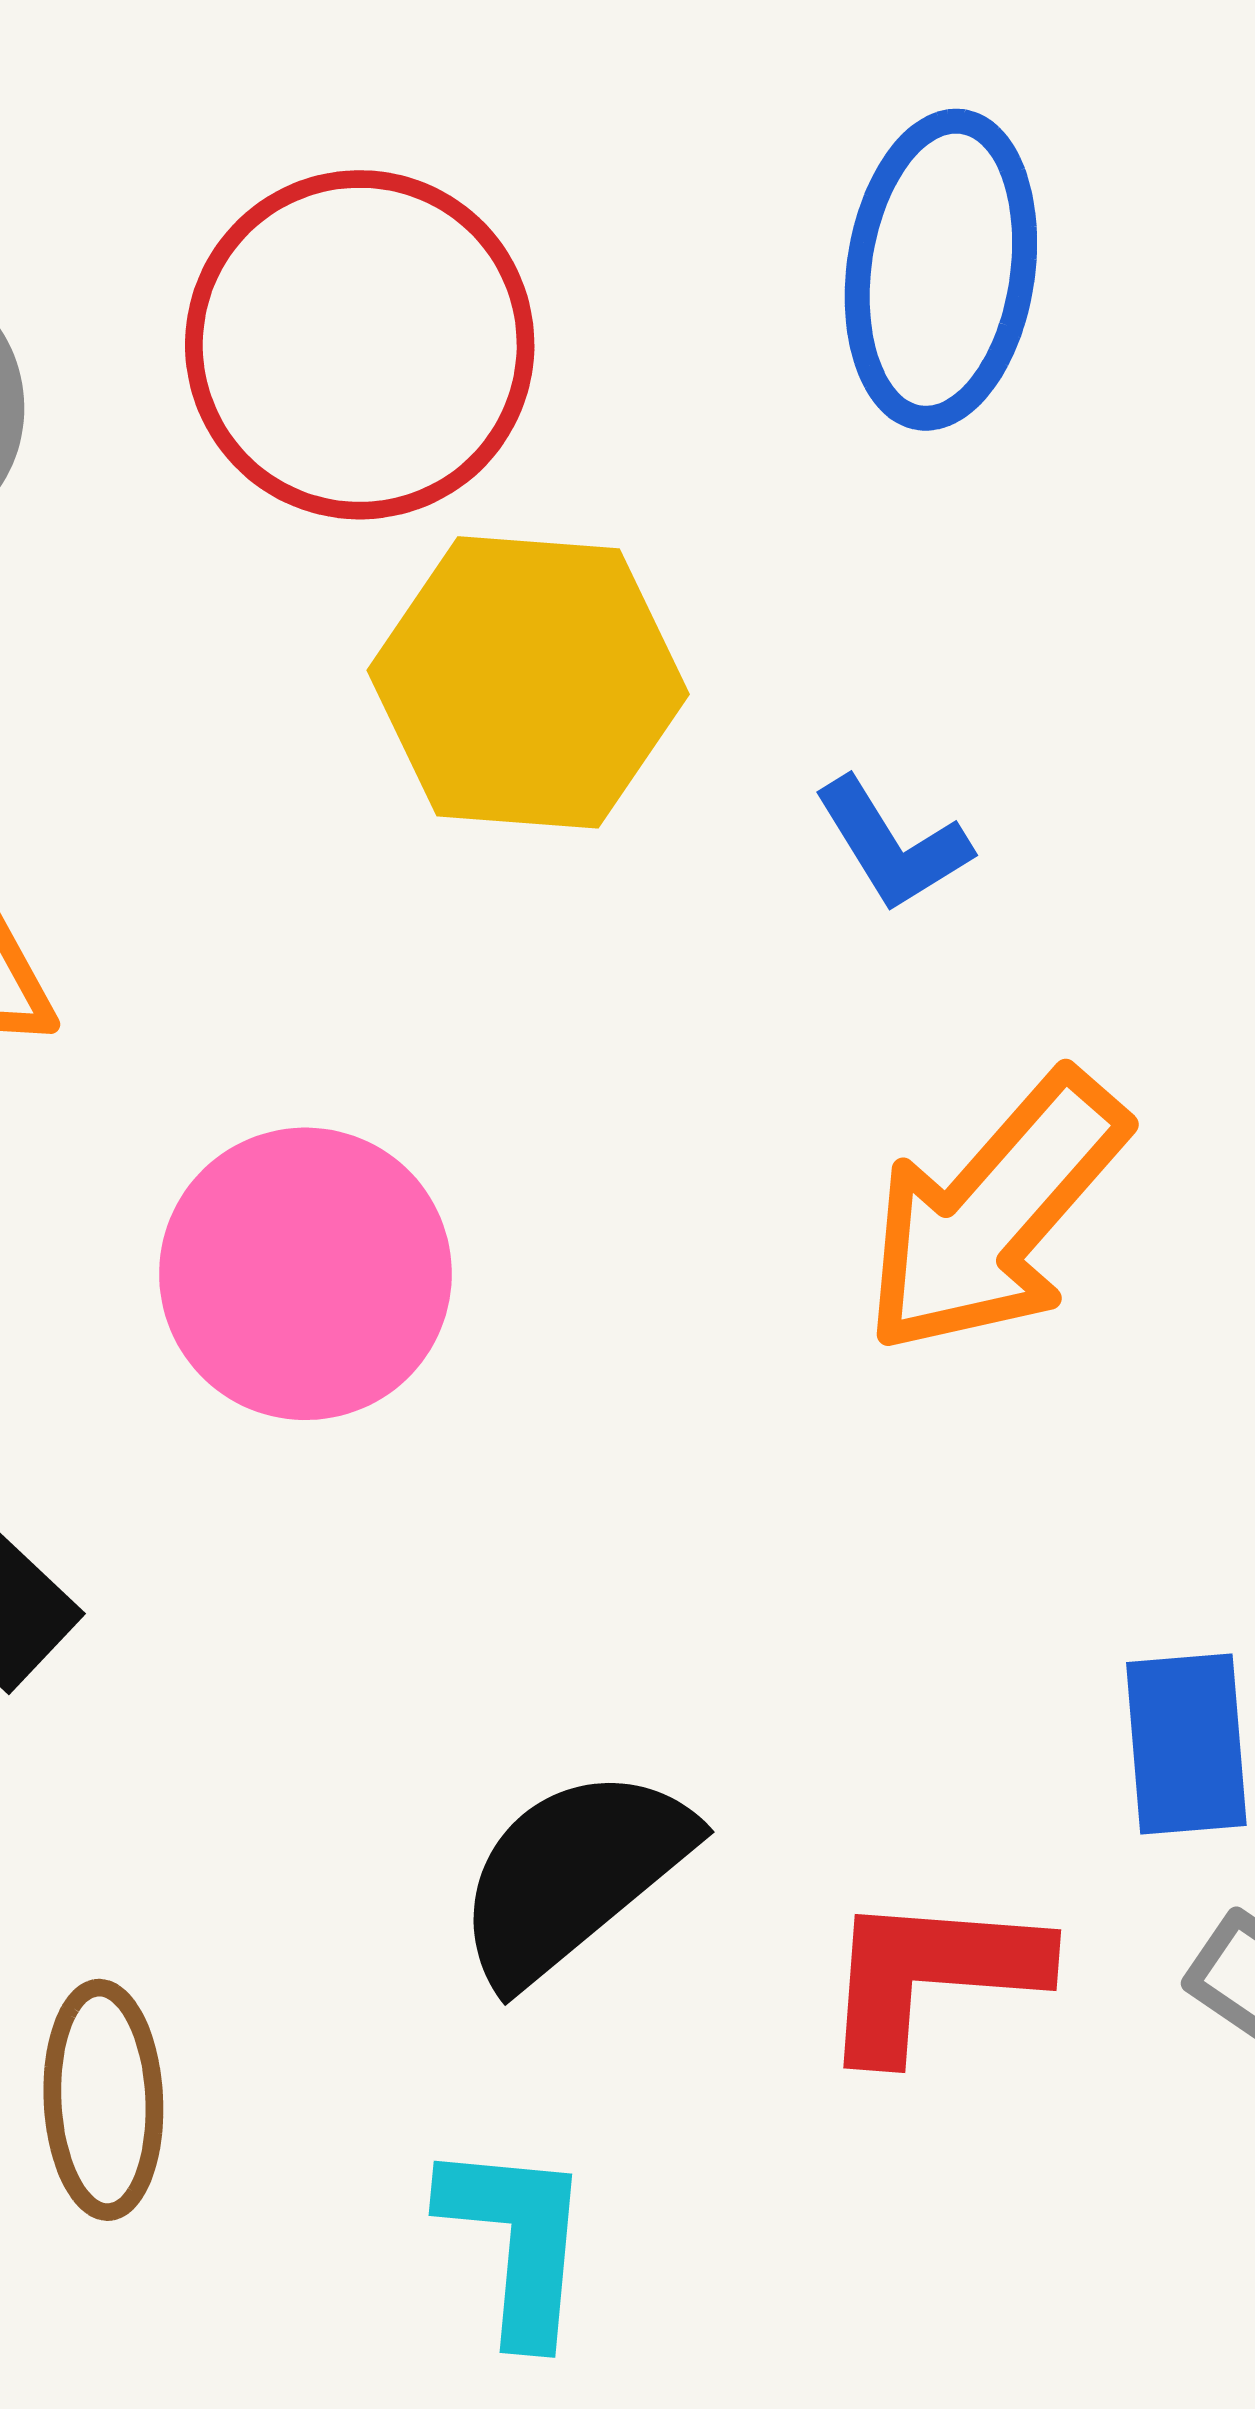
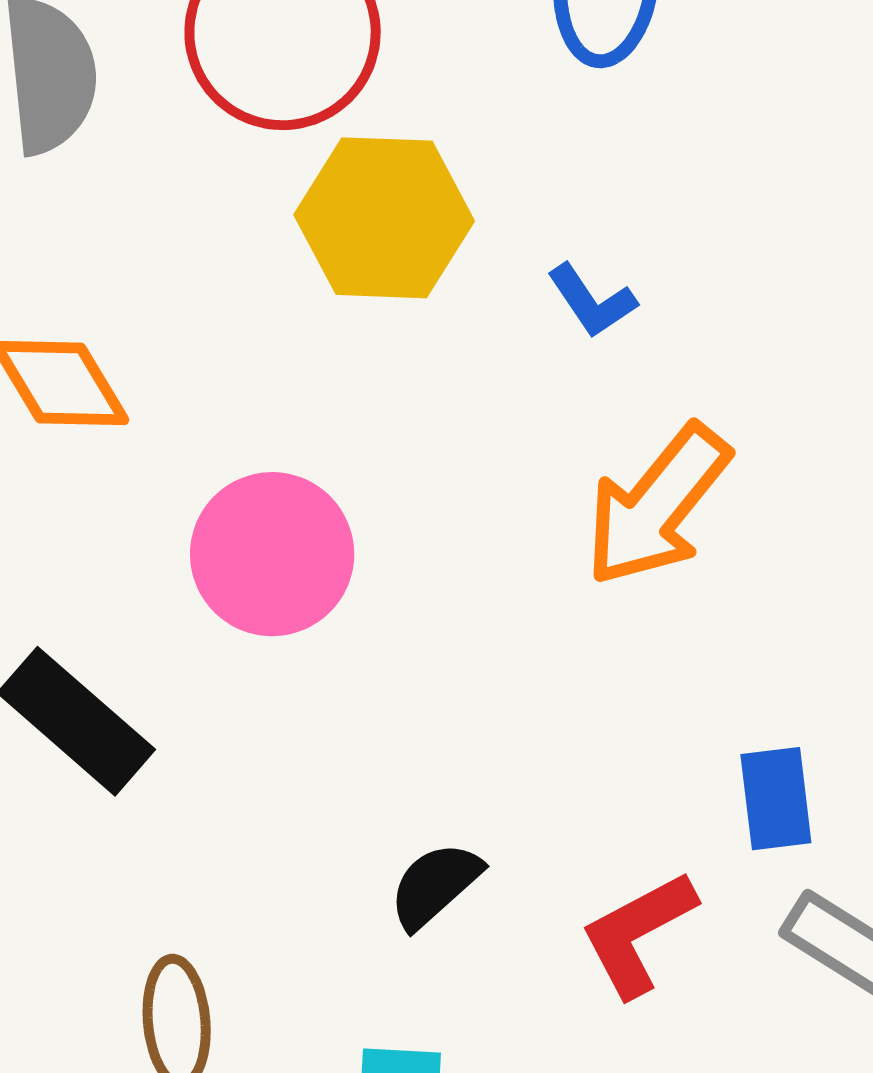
black semicircle: (573, 1875) -> (435, 885), size x0.7
red L-shape: (931, 1975) -> (638, 934), turned -30

